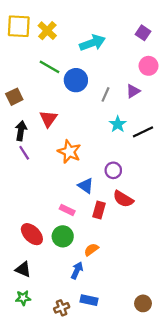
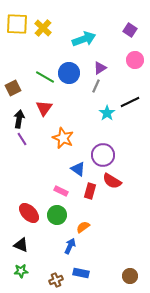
green line: (50, 67) -> (45, 77), moved
purple triangle: (133, 91) -> (100, 68), moved
black line: (143, 132) -> (130, 102), moved
purple circle: (113, 170) -> (103, 155), size x1.5

